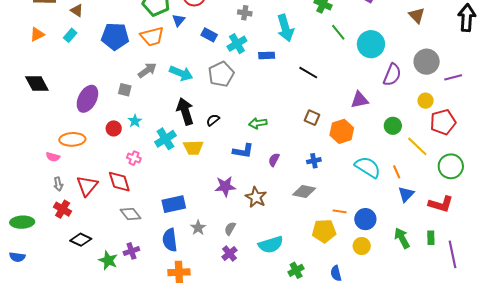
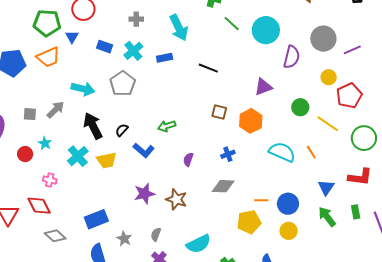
gray arrow: (147, 70) -> (55, 110), moved
blue L-shape: (243, 151) -> (144, 150), moved, turned 40
blue triangle: (406, 194) -> (326, 188), moved

